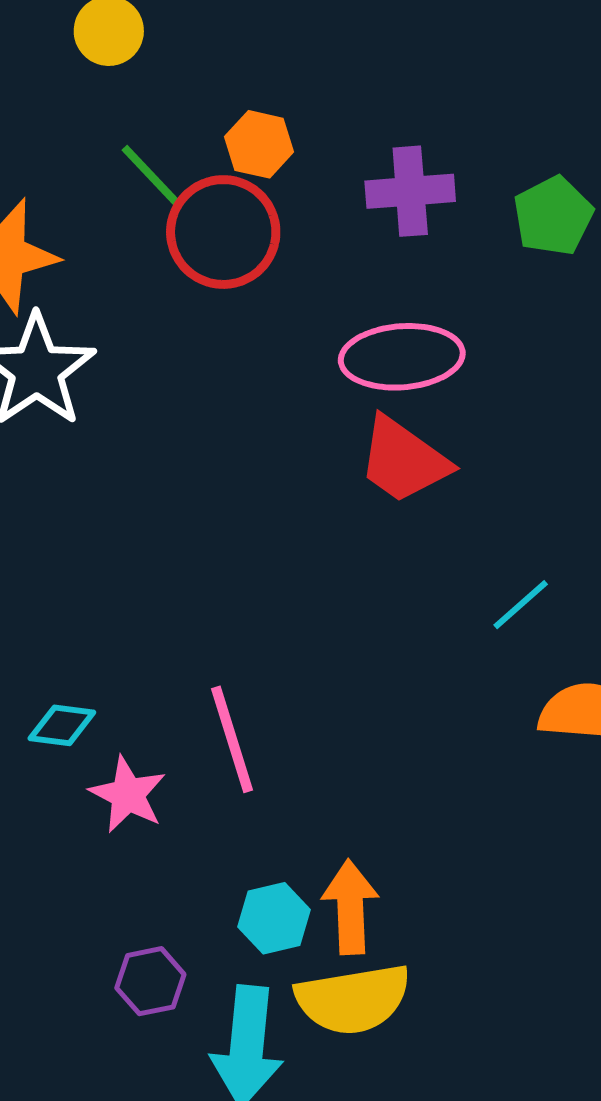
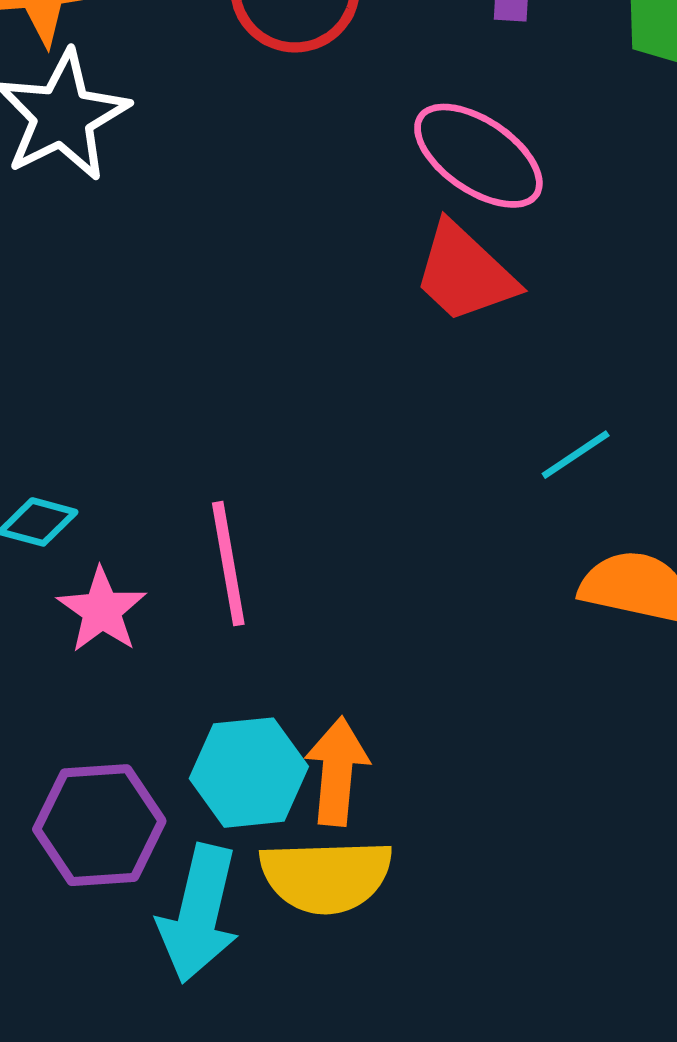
pink ellipse: (402, 357) -> (478, 156), turned 31
cyan hexagon: (274, 918) -> (249, 773), size x1.4
purple hexagon: (150, 981) -> (99, 825), size x1.6

